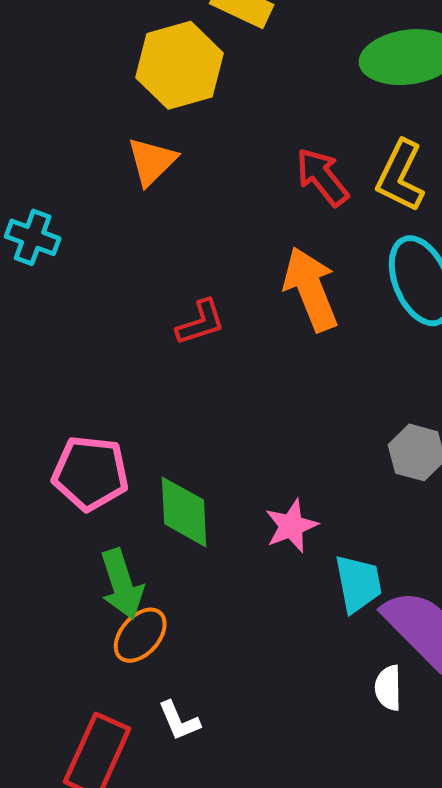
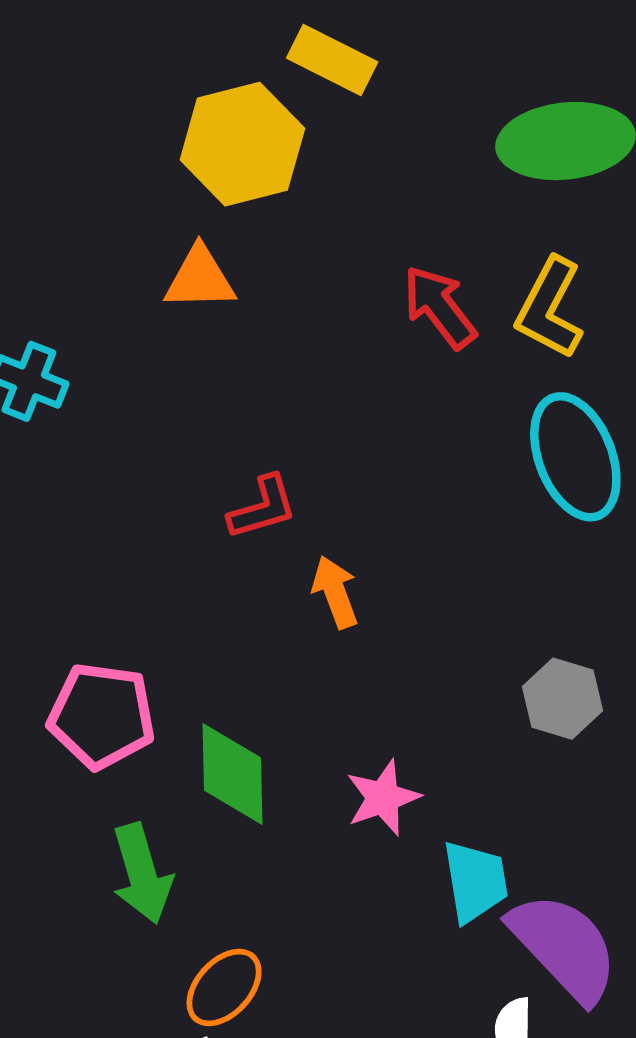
orange triangle: (152, 161) -> (200, 278), turned 42
orange arrow: (311, 289) -> (335, 592), moved, size x0.6
orange ellipse: (140, 635) -> (224, 987), moved

